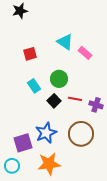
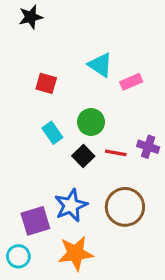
pink rectangle: (85, 53) -> (131, 82), turned -64
red square: (30, 54) -> (46, 83), turned 32
purple cross: (96, 105) -> (148, 147), moved

